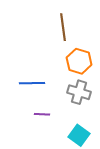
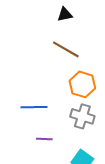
brown line: (63, 27) -> (66, 49), turned -52

